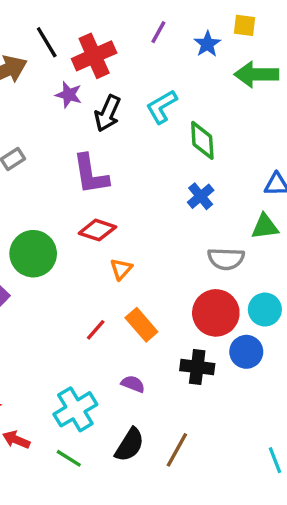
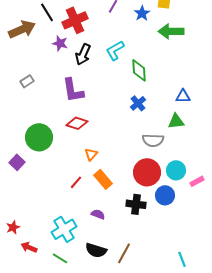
orange triangle: (121, 269) -> (91, 154), moved
black semicircle: (130, 445) -> (96, 250), turned 75

